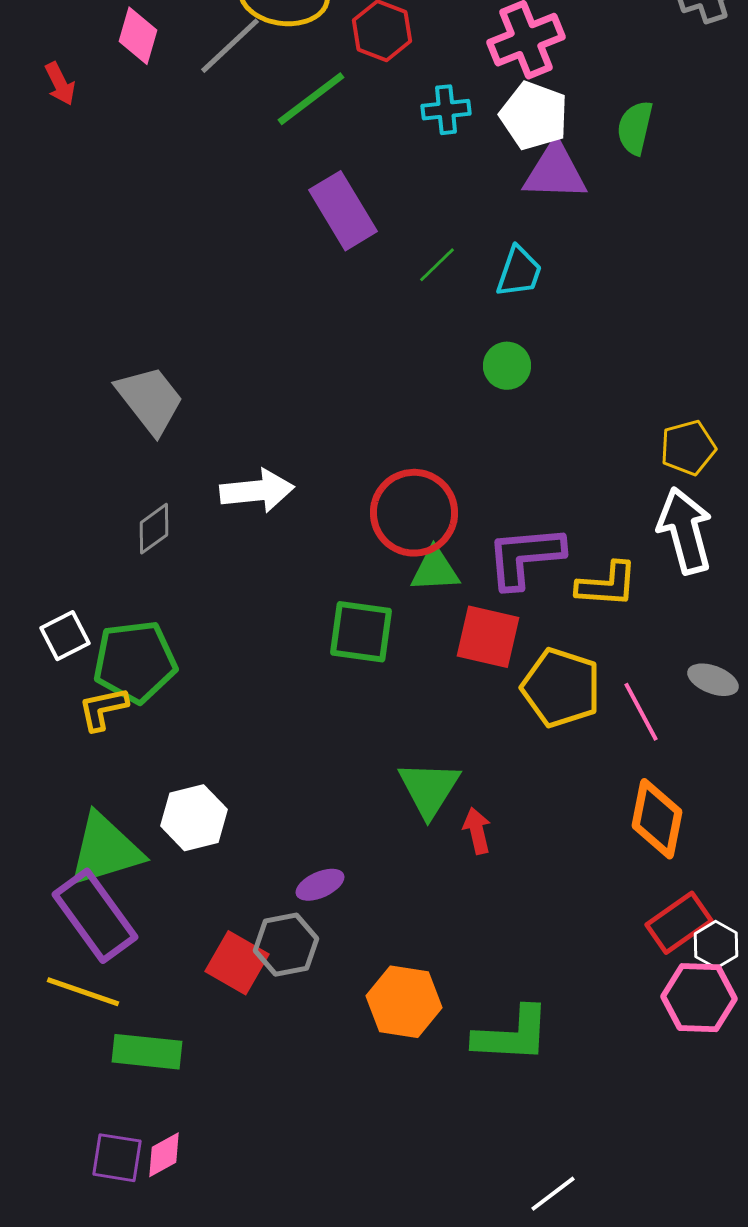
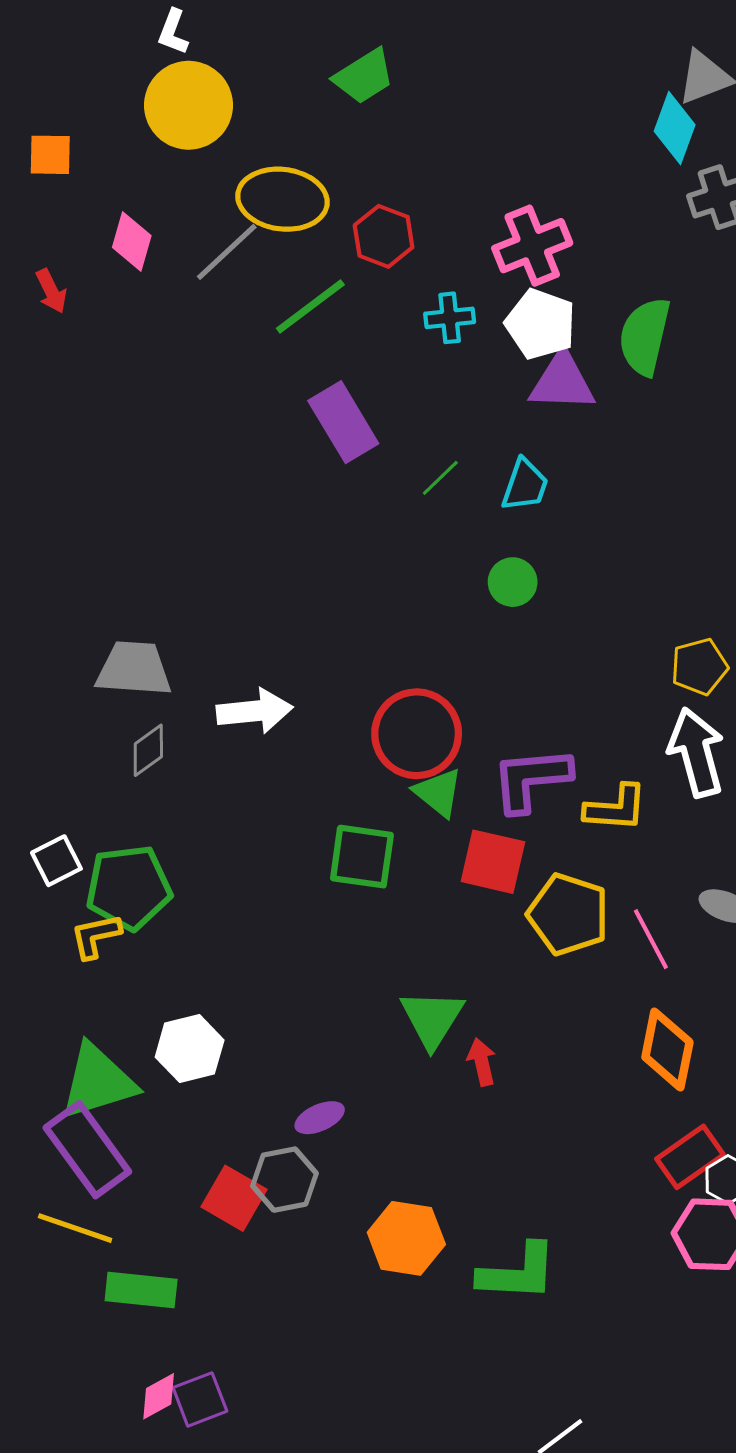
green semicircle: (635, 128) -> (645, 336), size x1.4
gray trapezoid: (150, 400) -> (134, 669), moved, turned -48
green triangle: (435, 570) -> (438, 793), turned 42
purple square: (117, 1158) -> (200, 1399), moved, turned -30

